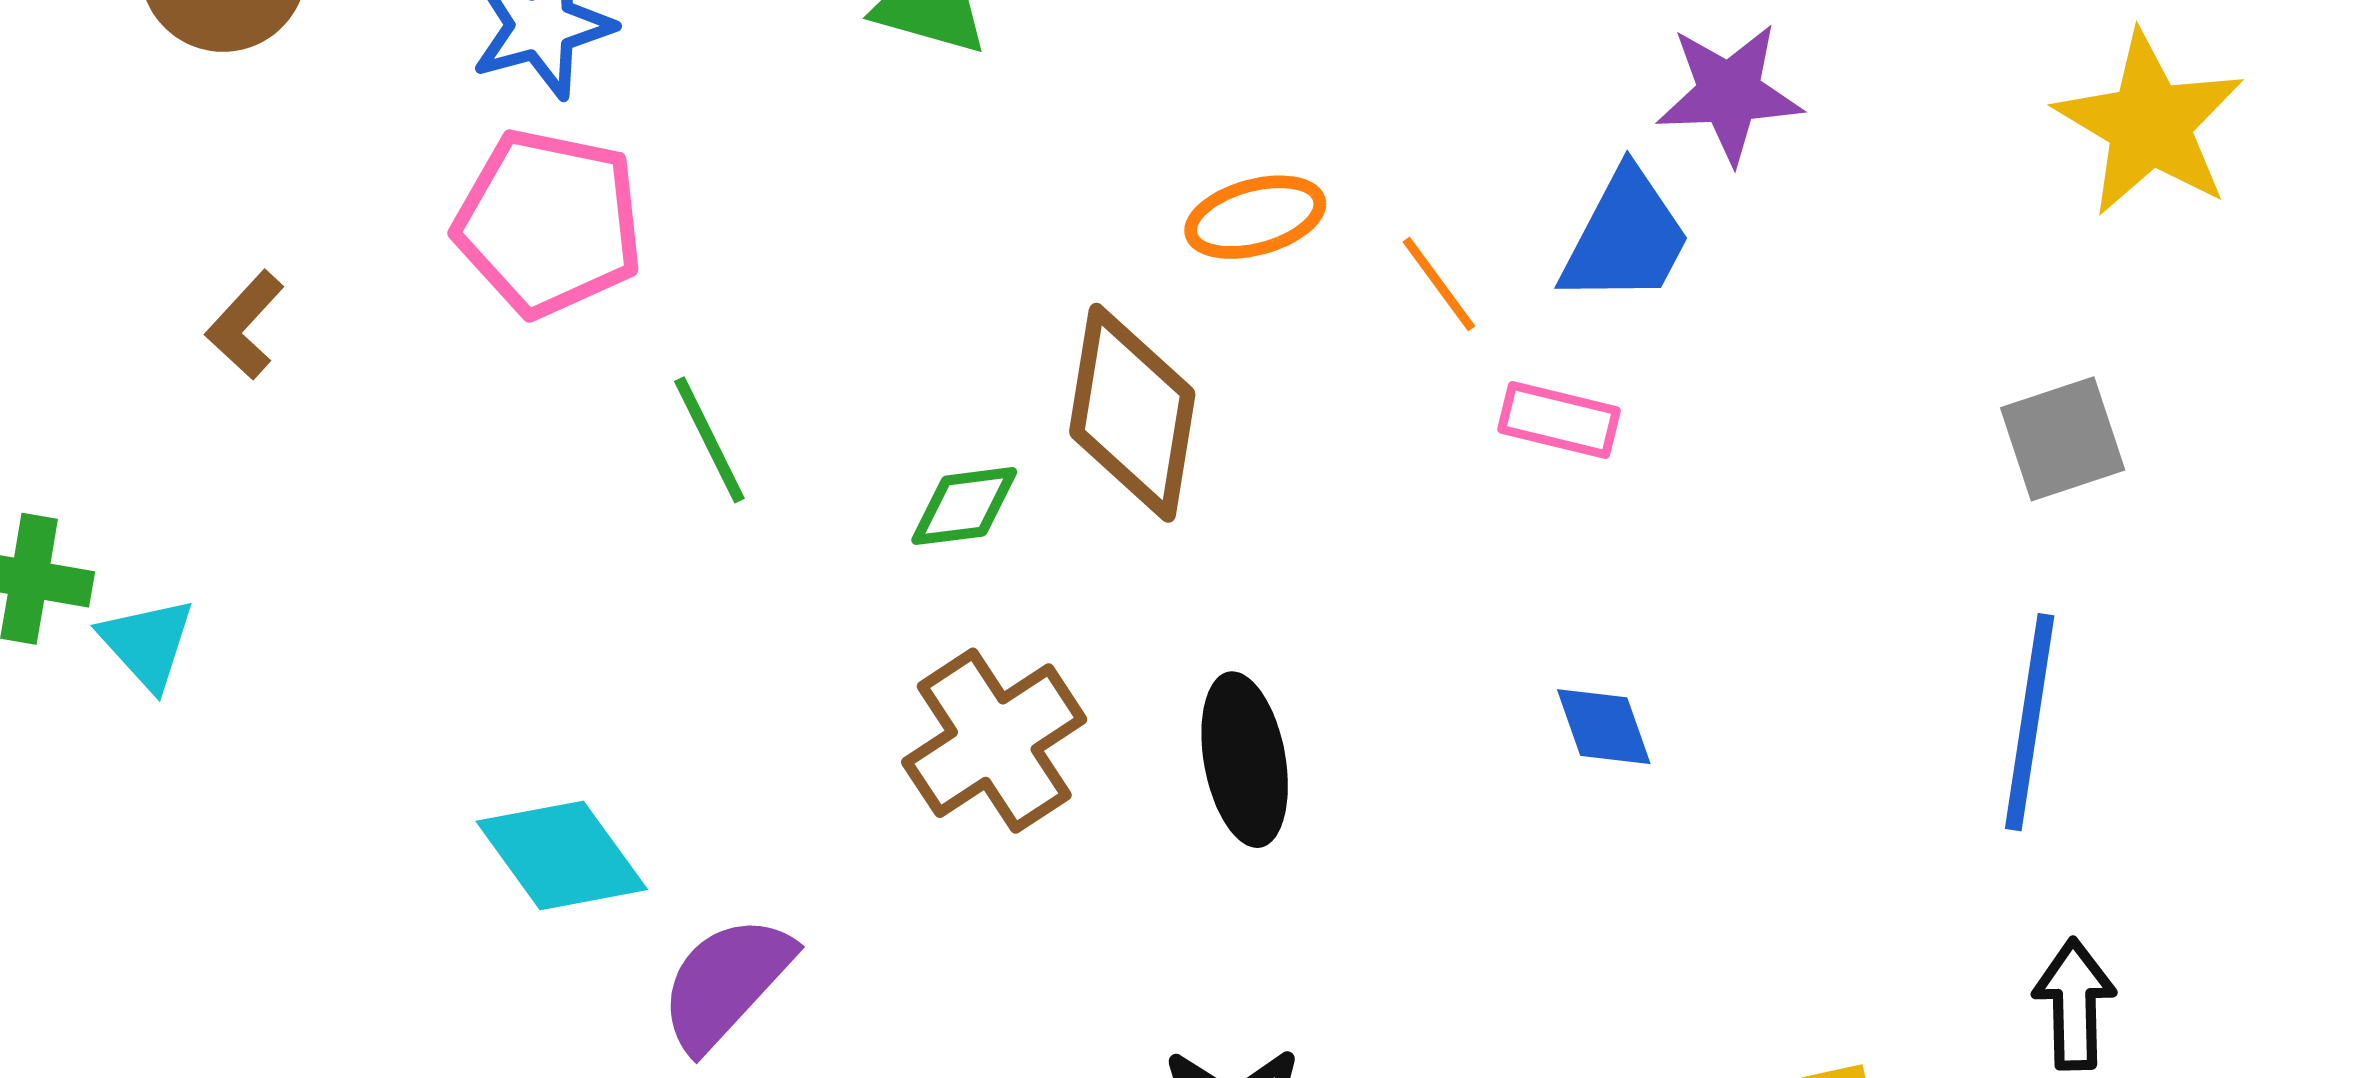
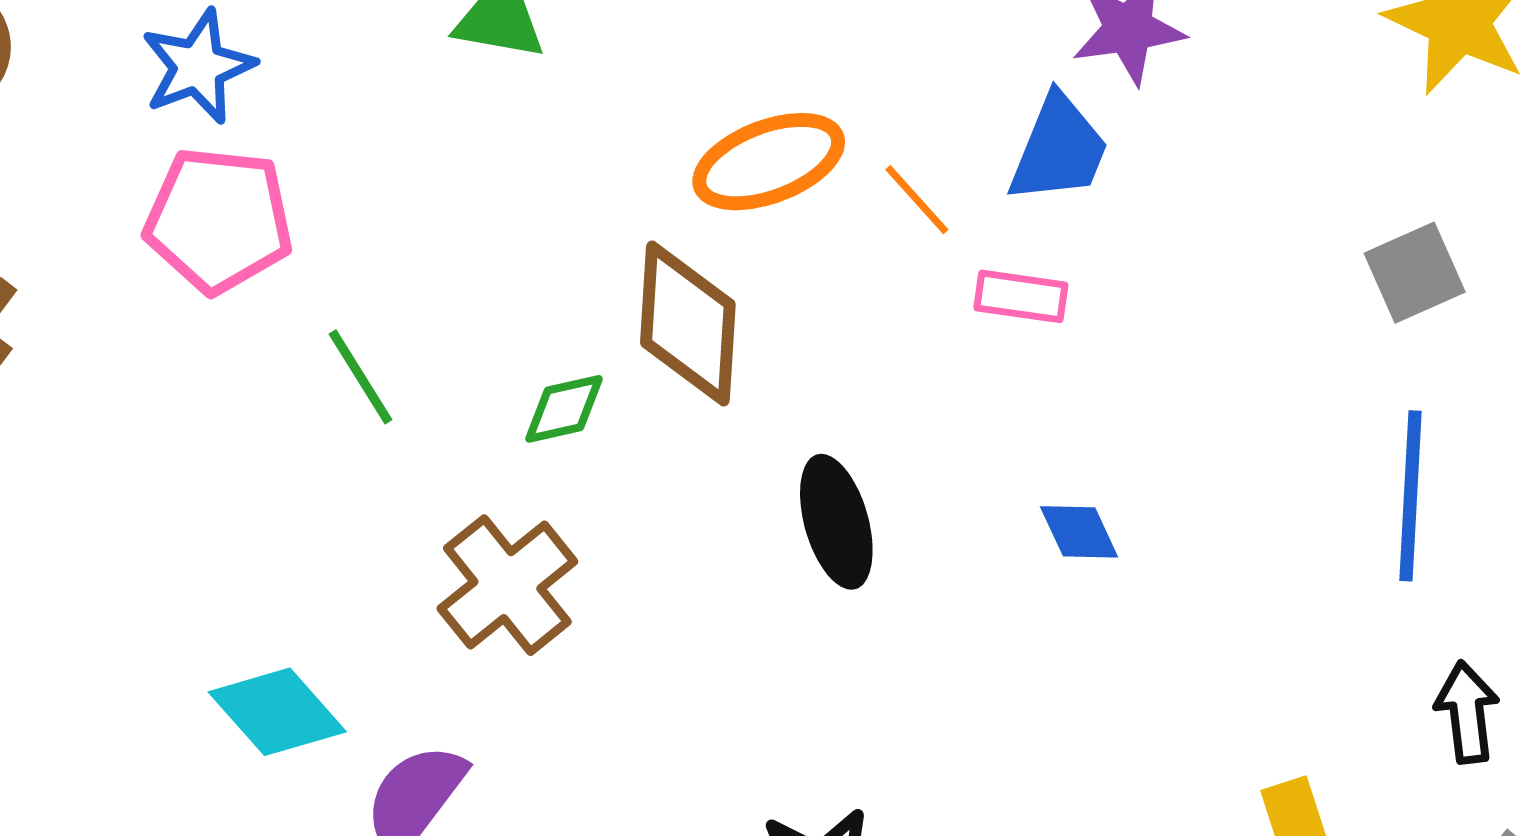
orange ellipse: (1255, 217) -> (769, 162), size x1.4
brown cross: (994, 741) -> (507, 585), moved
black ellipse: (1245, 760) -> (836, 522), moved

